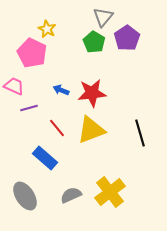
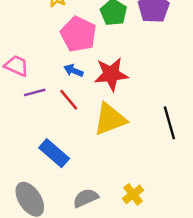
pink pentagon: (32, 53) -> (78, 34), moved
red line: (57, 128) -> (69, 100), moved
yellow cross: (110, 192) -> (133, 194), size x0.6

